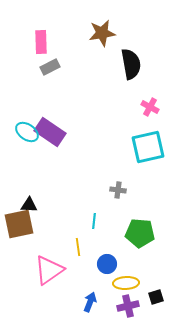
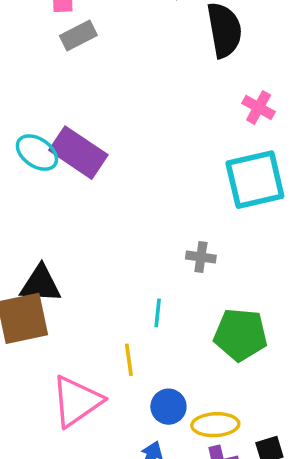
black triangle: (29, 205) -> (41, 284), size x1.4
blue circle: (107, 264) -> (168, 407), moved

